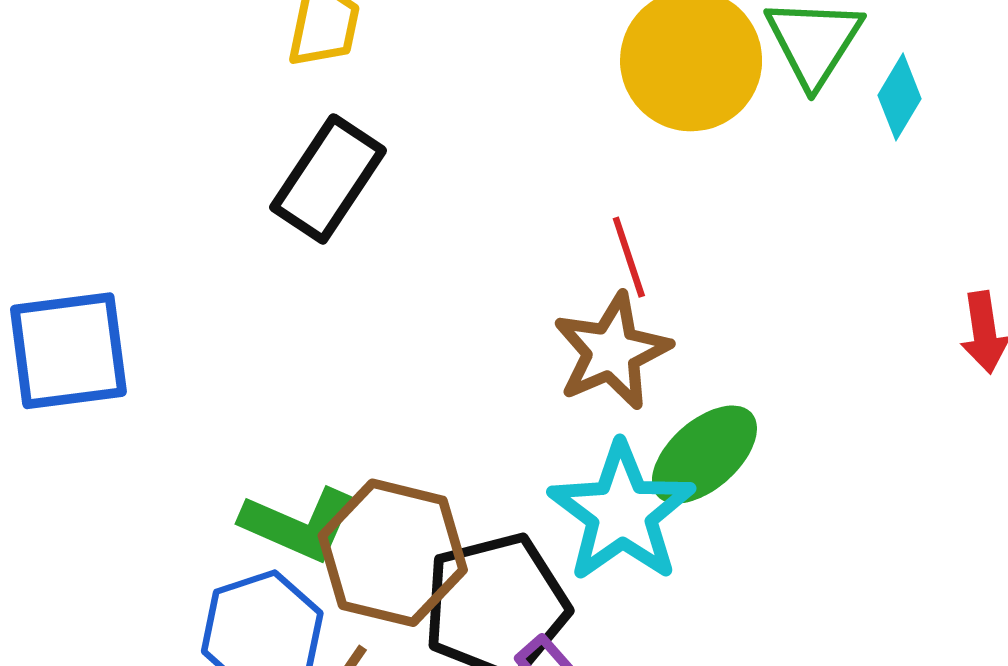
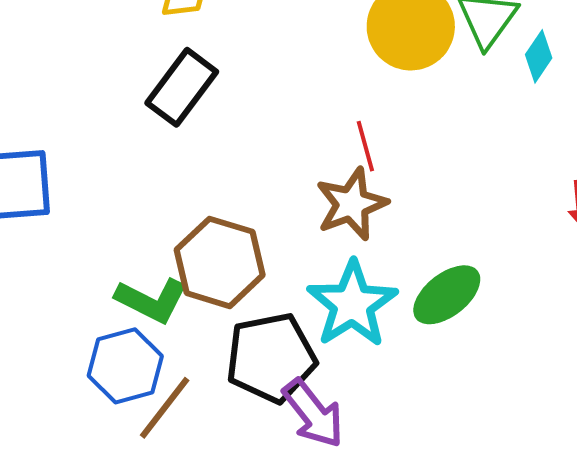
green ellipse: (704, 455) -> (447, 295), moved
brown hexagon: (393, 553) -> (220, 262), moved

